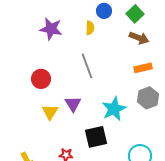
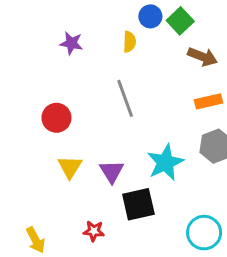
green square: (135, 14) -> (180, 21), moved
purple star: (51, 29) -> (71, 43), size x0.7
purple triangle: (73, 104) -> (112, 171), moved

